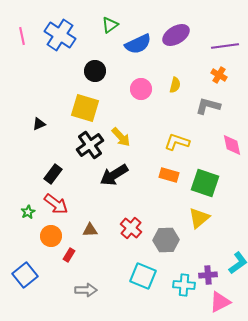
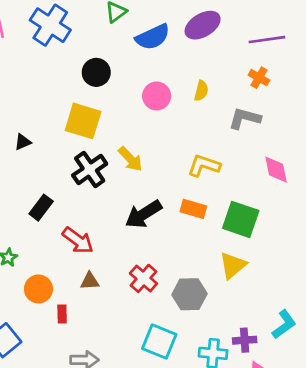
black arrow: (114, 175) -> (143, 214), moved
red arrow: (56, 204) -> (78, 240), moved
red rectangle: (69, 255) -> (62, 314), turned -32

